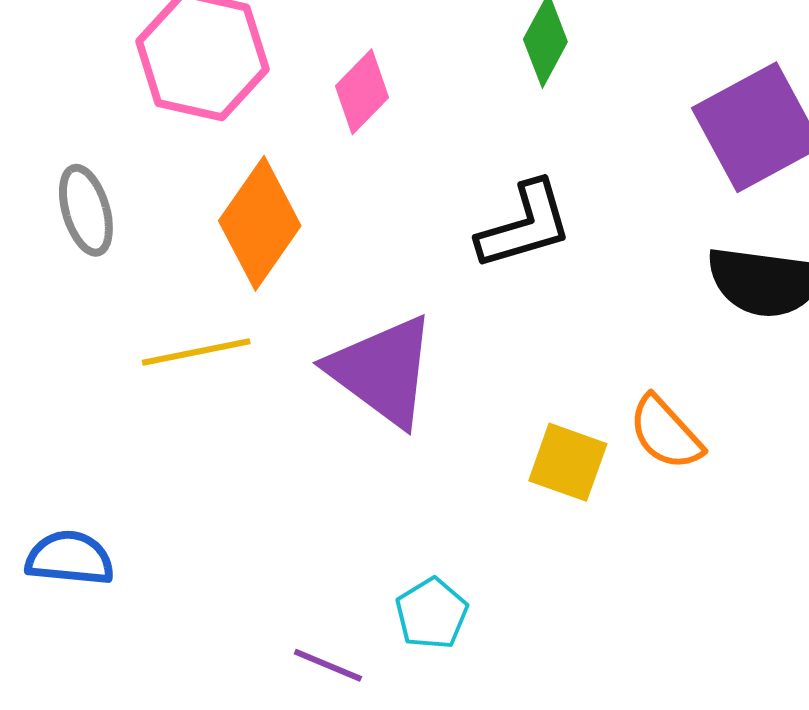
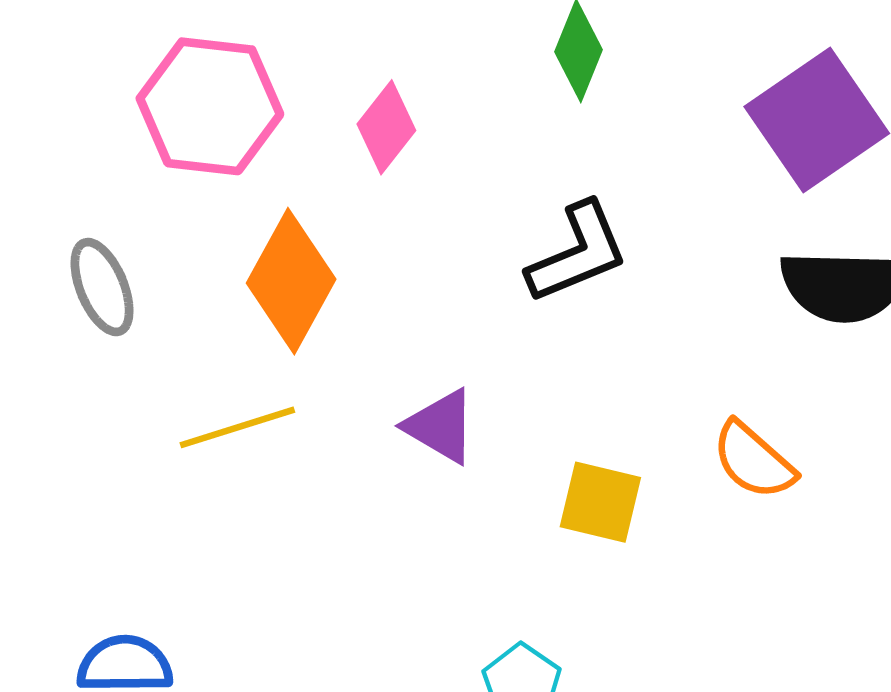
purple triangle: (382, 371) -> (441, 426), size x0.6
yellow square: (568, 462) -> (600, 502), moved

